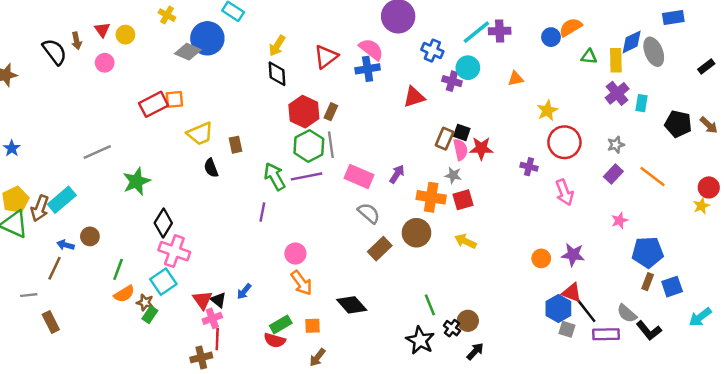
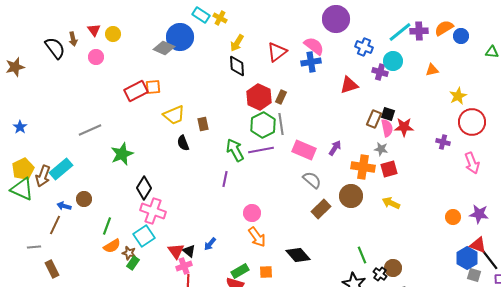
yellow cross: (167, 15) -> (220, 18), moved
orange semicircle: (571, 27) -> (444, 28), moved

